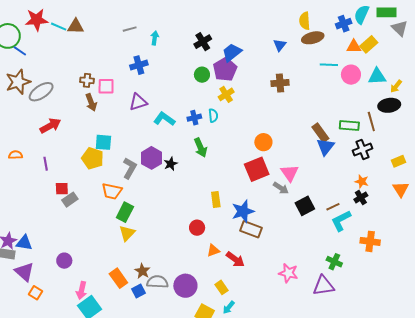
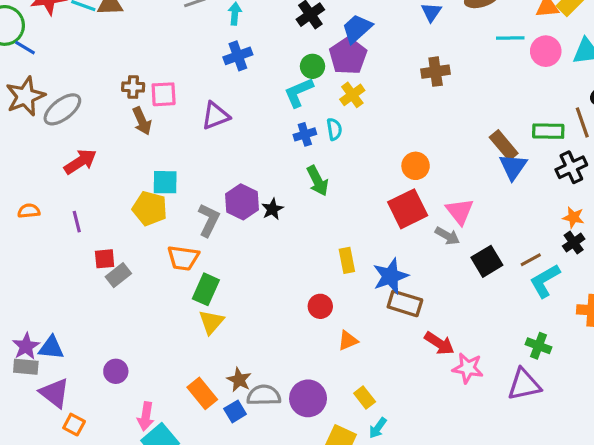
blue cross: (139, 65) -> (238, 56), moved
cyan L-shape: (164, 119) -> (299, 92), moved, turned -55
red arrow: (235, 259) -> (439, 343), moved

